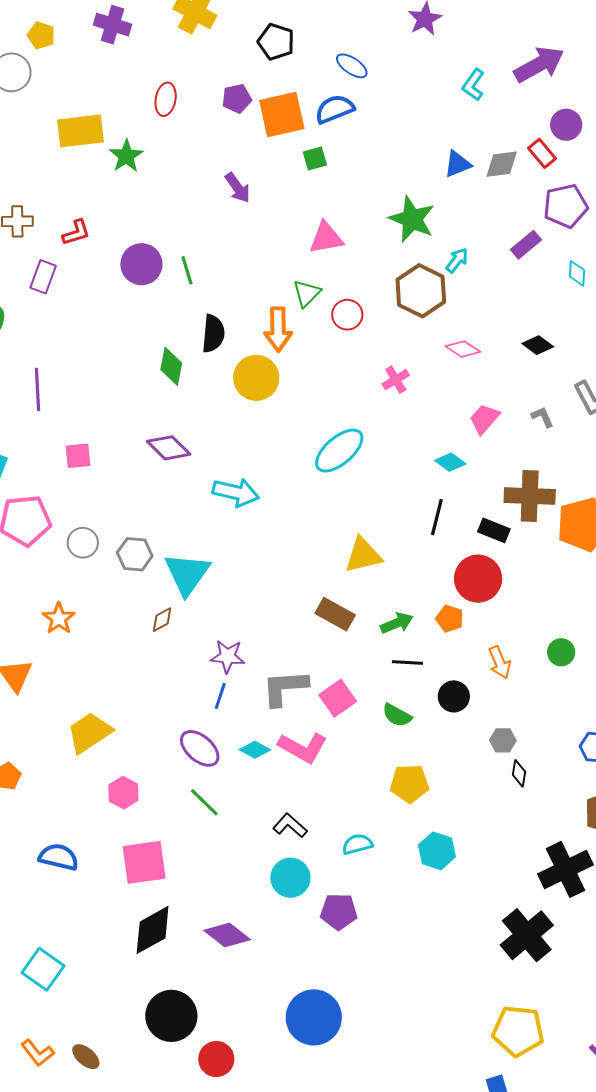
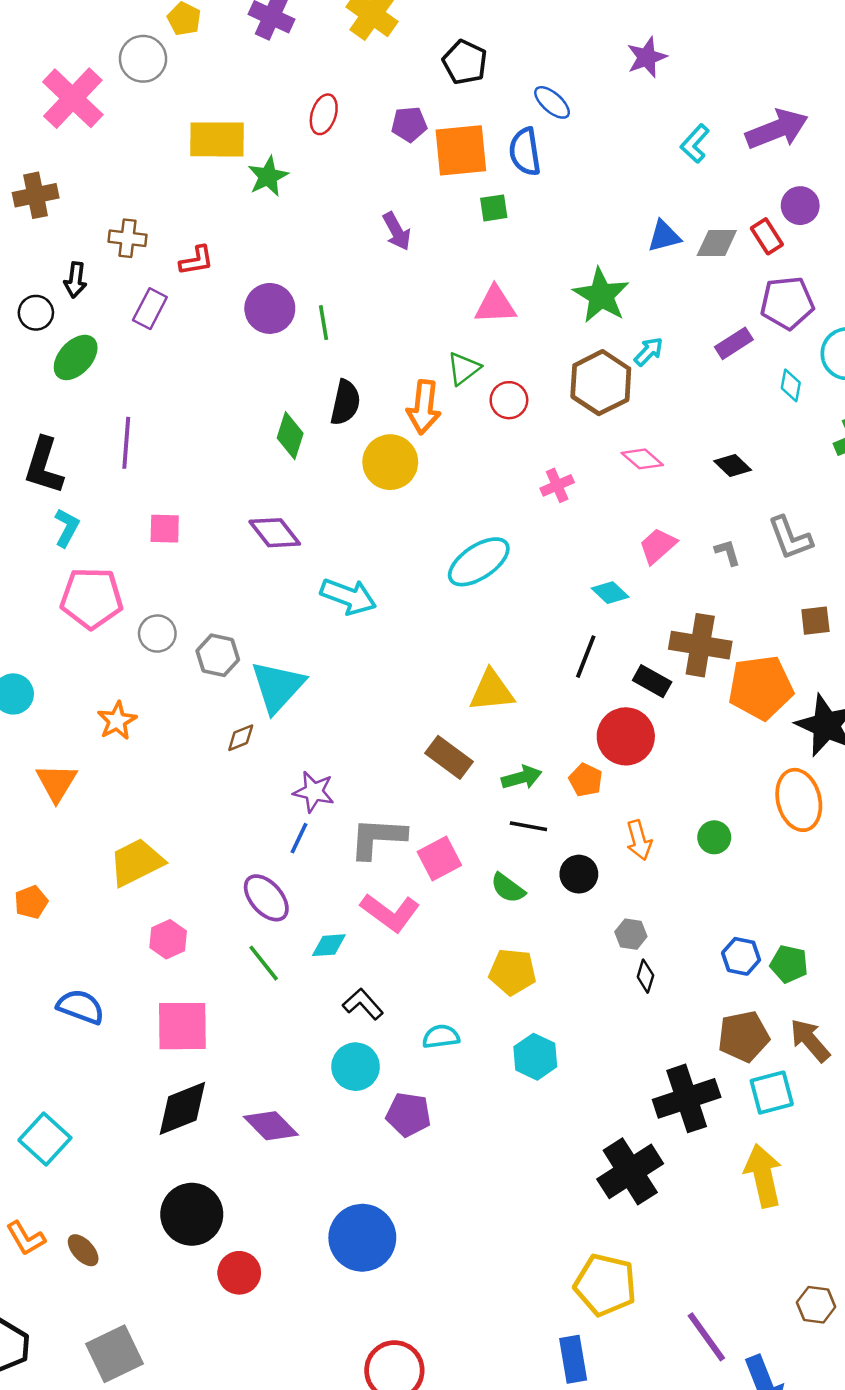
blue semicircle: (335, 109) -> (525, 152), turned -84
cyan diamond: (255, 750) -> (329, 945), moved, turned -40

